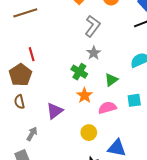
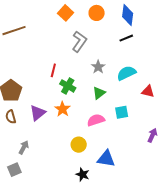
gray star: (94, 53) -> (98, 67), moved
red line: (32, 54) -> (53, 70), moved, turned 32
orange star: (85, 95) -> (63, 109), moved
purple triangle: (55, 111) -> (38, 113), moved

